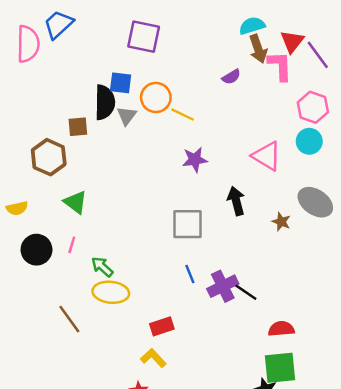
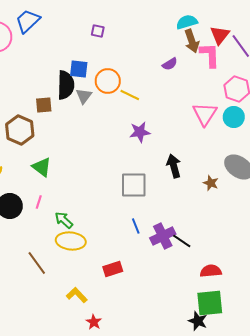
purple square: (144, 37) -> (98, 31), size x0.5
pink triangle: (267, 156) -> (205, 114), moved, turned 32
yellow L-shape: (153, 358) -> (77, 295), moved

